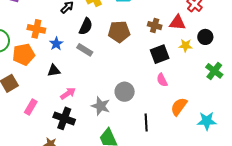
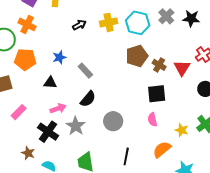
red triangle: (177, 23) -> (182, 68), turned 42
black semicircle: (86, 26) -> (88, 99), moved
orange cross: (36, 29) -> (27, 24), moved
brown pentagon: (119, 32) -> (137, 56), moved, turned -30
yellow star: (185, 46) -> (182, 130), moved
gray star: (101, 106) -> (76, 126), moved

